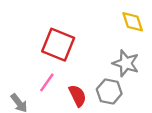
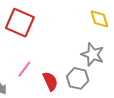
red square: (58, 45) -> (20, 23), moved

